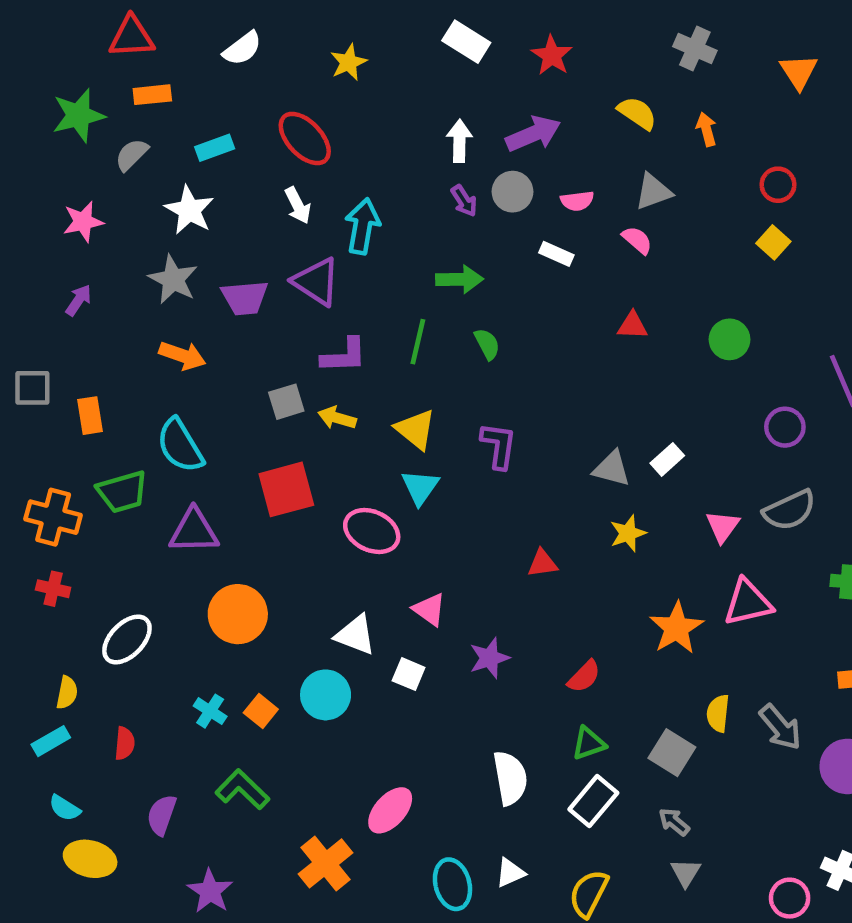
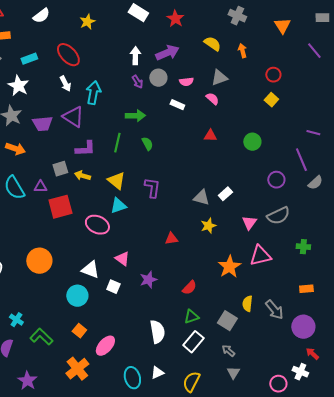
cyan triangle: (420, 487) -> (118, 206), turned 36
purple triangle: (194, 531) -> (40, 187), moved, size x0.6
cyan cross: (210, 711) -> (16, 320), moved
orange square: (261, 711) -> (79, 331), moved

